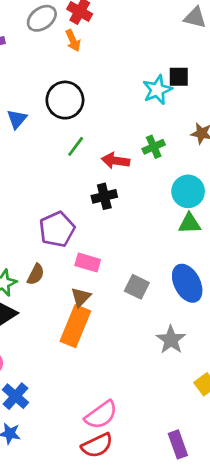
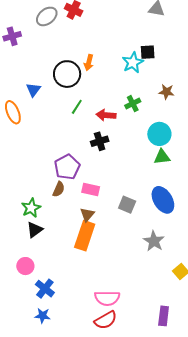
orange arrow: (73, 40) -> (89, 63), moved, turned 42
brown semicircle: (36, 274) -> (59, 189), moved
pink semicircle: (101, 415) -> (107, 298), turned 40
purple rectangle: (178, 444) -> (164, 316), turned 30

